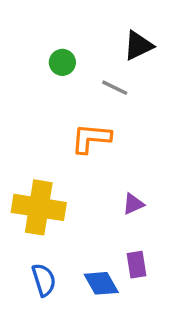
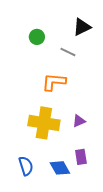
yellow cross: (39, 207) -> (44, 123), moved

